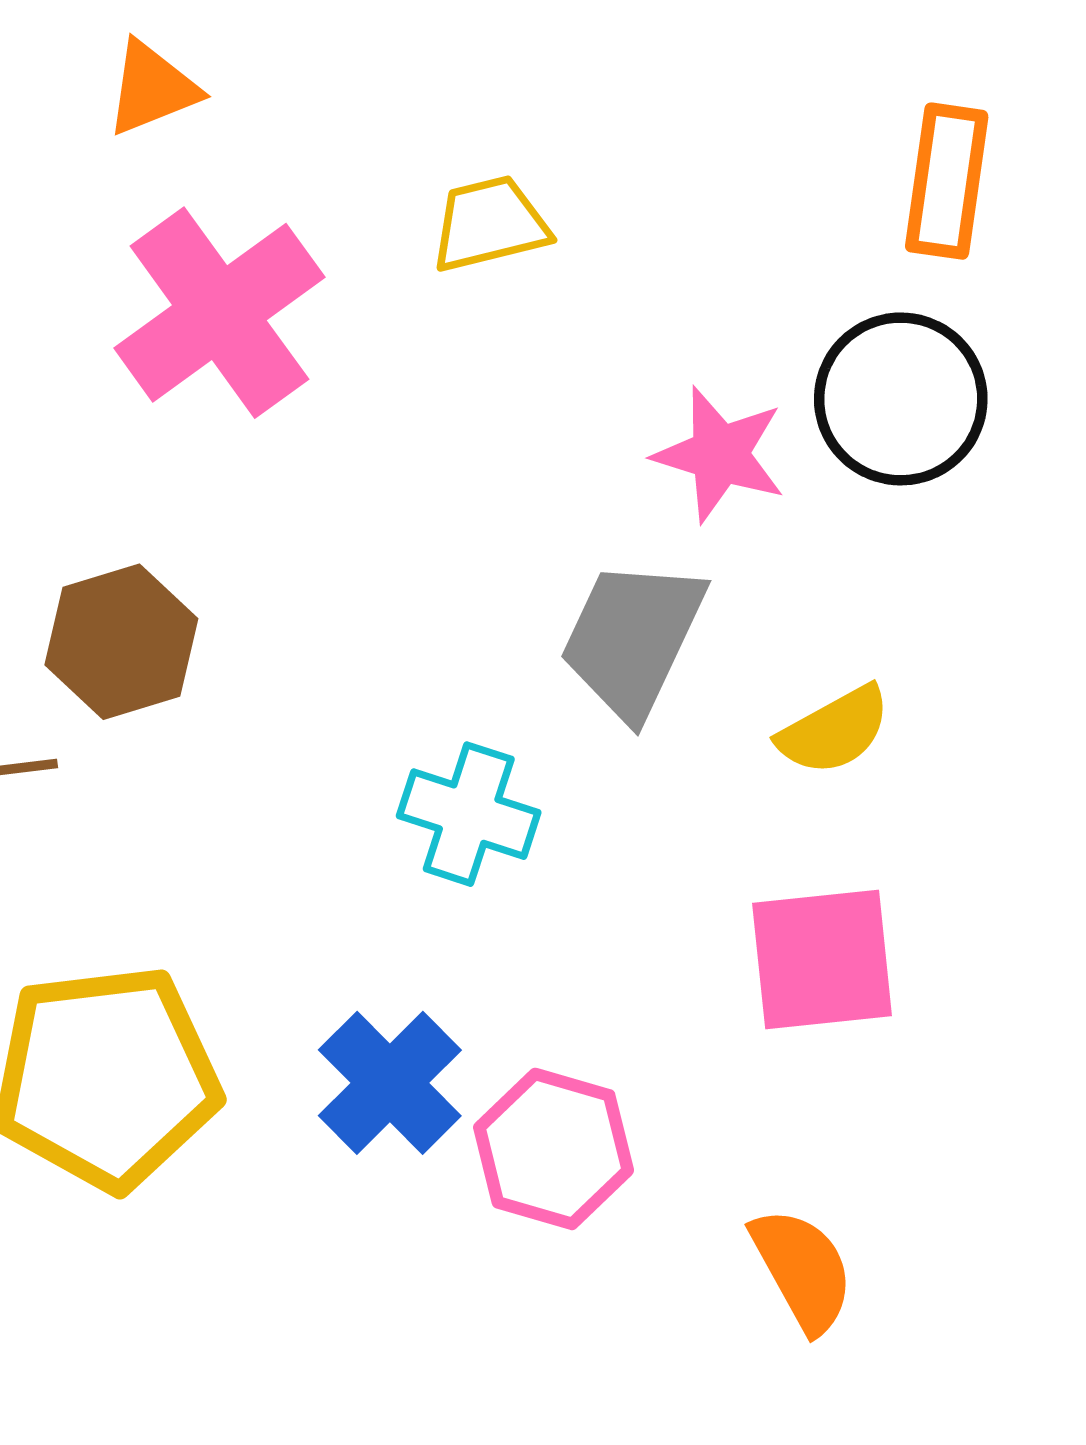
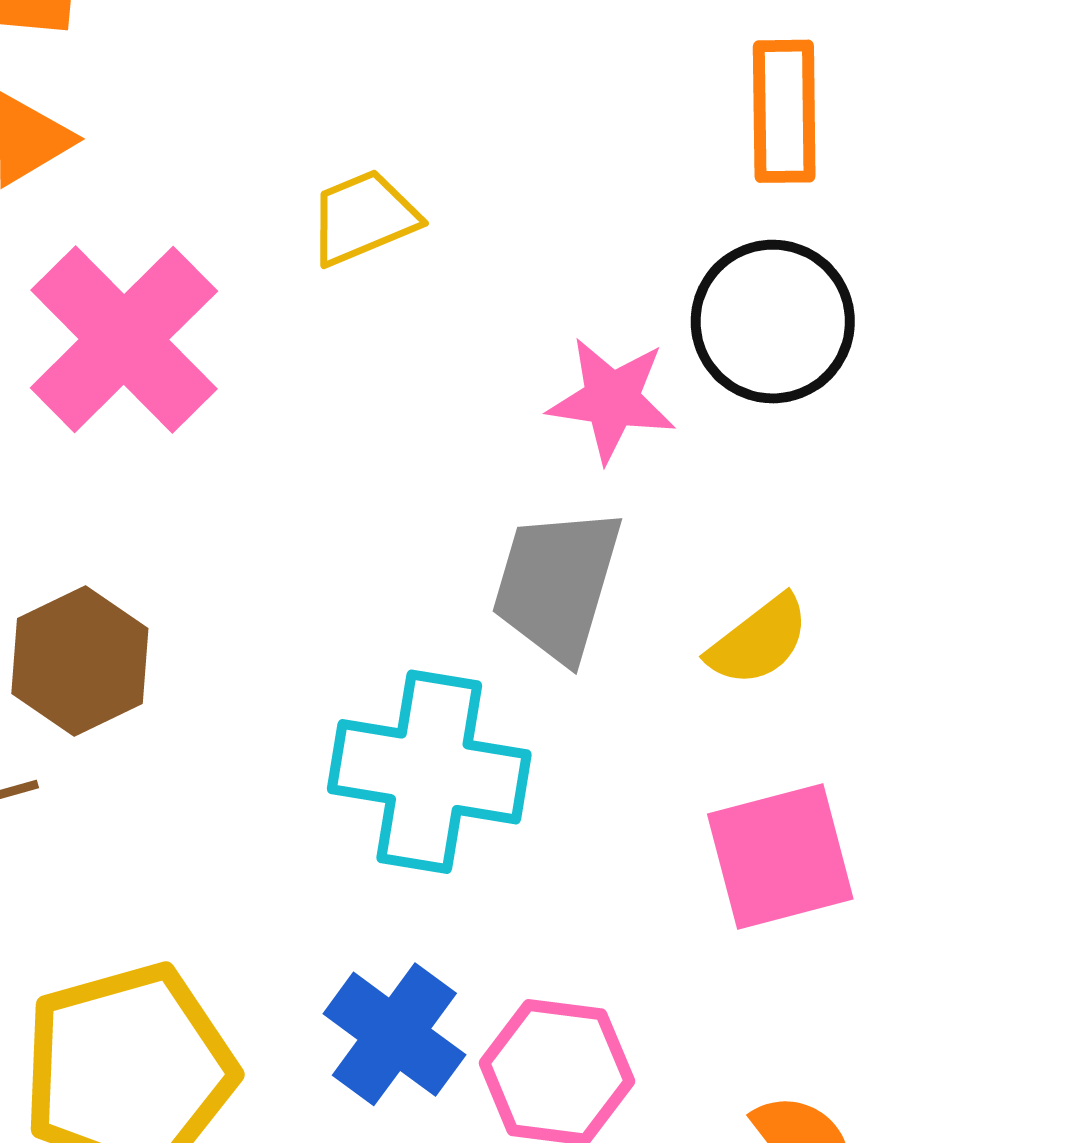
cyan cross: (469, 814) -> (429, 772), size x1.5

